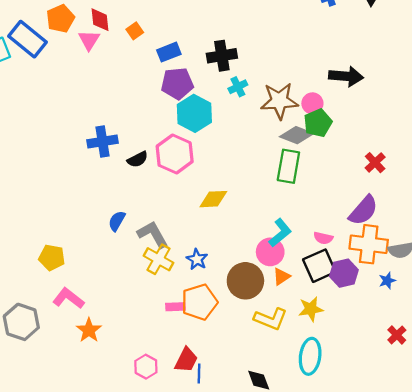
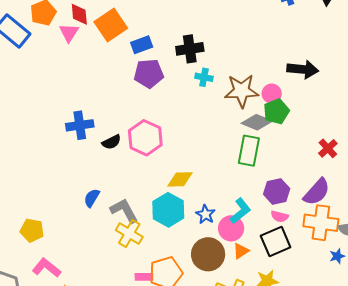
orange square: (135, 31) -> (111, 25), size x2.0
cyan cross: (238, 87) -> (204, 77), turned 36
cyan hexagon: (194, 113) -> (168, 210), moved
blue star: (197, 259) -> (205, 214), moved
purple hexagon: (344, 273) -> (277, 191), moved

